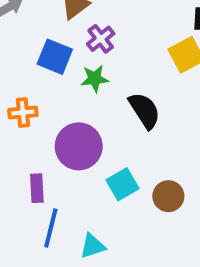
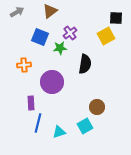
purple cross: (101, 39) -> (70, 33), moved
black semicircle: (144, 111) -> (85, 64), turned 42
cyan square: (123, 184) -> (85, 126), moved

